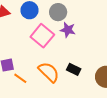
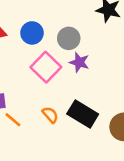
black rectangle: (74, 69) -> (83, 114), size x1.6
orange semicircle: (49, 72) -> (50, 115), size x0.6

